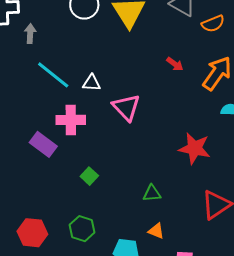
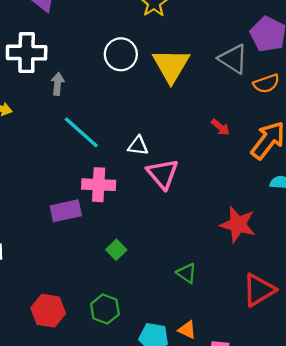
white triangle: (92, 83) -> (138, 146), moved
purple rectangle: (43, 144) -> (66, 211), turned -52
green triangle: (152, 193) -> (187, 273), turned 36
orange triangle: (156, 231) -> (187, 330), moved

